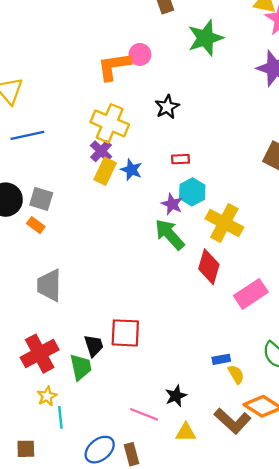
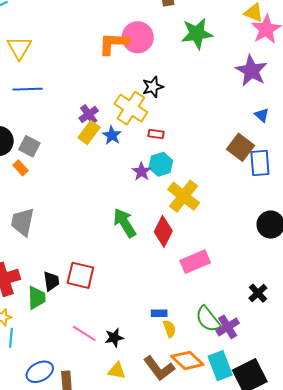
pink circle: (140, 54) -> (138, 37), size x1.6
yellow cross: (110, 123) -> (131, 108), moved
green arrow: (170, 234) -> (125, 223), moved
pink line: (144, 414) -> (84, 333), moved

